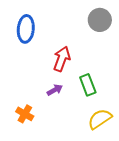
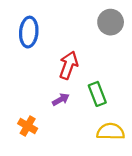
yellow semicircle: (100, 119) -> (111, 132), turned 35

